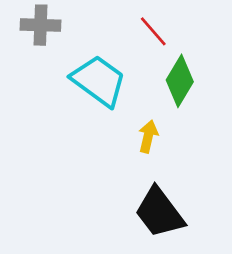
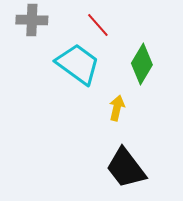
red line: (153, 31) -> (98, 25), moved

